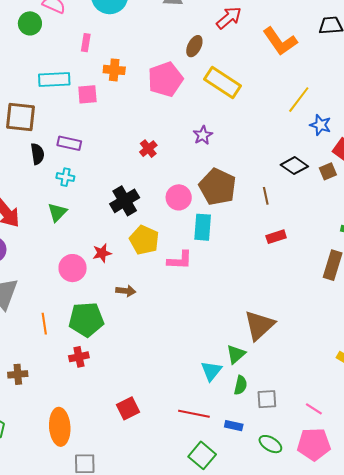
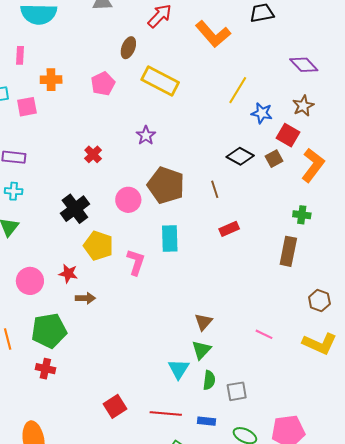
pink pentagon: (165, 79) -> (103, 84), size x0.7
cyan rectangle: (203, 227) -> (170, 239), moved
red star: (102, 253) -> (68, 273), moved, turned 30
pink L-shape: (180, 260) -> (136, 262), turned -68
brown triangle: (259, 325) -> (203, 322), moved, size x0.6
red cross: (79, 357) -> (45, 369), turned 30
red square: (128, 408) -> (115, 406), moved
pink line: (314, 409) -> (264, 334), moved

